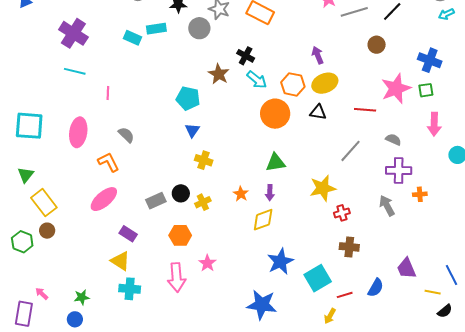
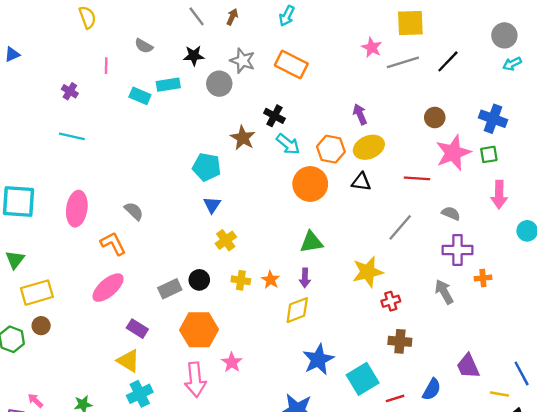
purple cross: (73, 33) -> (70, 91), size x0.5
brown circle: (377, 45) -> (435, 117), moved
pink line: (108, 93) -> (106, 66), moved
yellow cross: (204, 160) -> (226, 240), turned 36
yellow cross: (203, 202) -> (241, 280), moved, turned 35
yellow rectangle: (44, 203) -> (37, 293), turned -68
orange hexagon: (180, 235) -> (199, 330), size x1.4
cyan cross: (130, 289) -> (140, 394), turned -30

